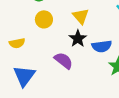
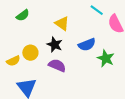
yellow circle: (44, 19) -> (30, 53), moved
black star: (78, 39) -> (55, 45), moved

